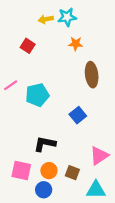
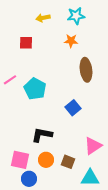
cyan star: (67, 17) -> (76, 16), moved
red square: (28, 46) -> (26, 43), turned -32
cyan pentagon: (37, 95) -> (35, 89), turned -30
blue circle: (44, 190) -> (29, 179), moved

